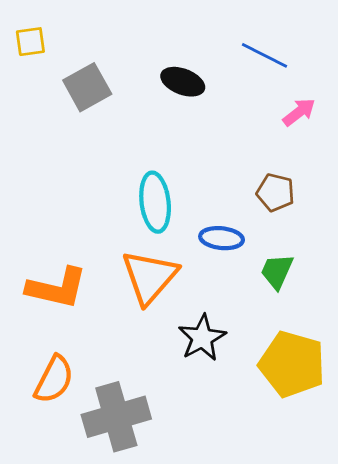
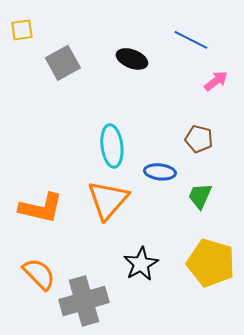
black star: (202, 338) -> (141, 264), moved
orange semicircle: (54, 379) -> (39, 274), turned -72

